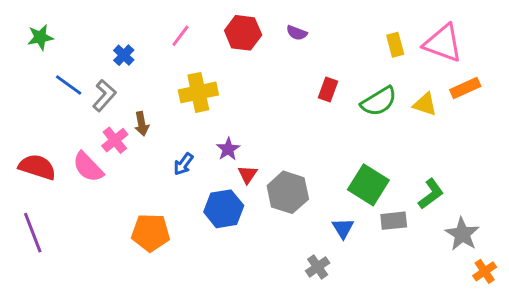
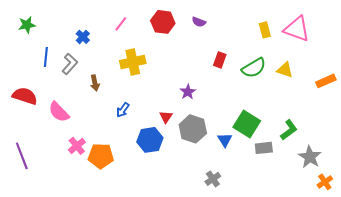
blue line: (69, 85) -> (46, 57), turned 60
orange rectangle: (465, 88) -> (326, 81), moved
pink cross: (115, 140) -> (77, 146), moved
purple star: (228, 149) -> (188, 92), moved
red semicircle: (37, 167) -> (25, 96), moved
blue triangle: (343, 228) -> (225, 140), moved

